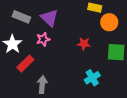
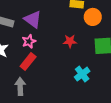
red rectangle: (25, 64) -> (28, 61), moved
gray arrow: (42, 84) -> (20, 86), moved

